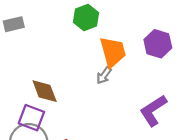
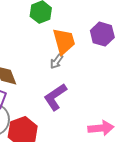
purple L-shape: (153, 110) -> (55, 97), moved

